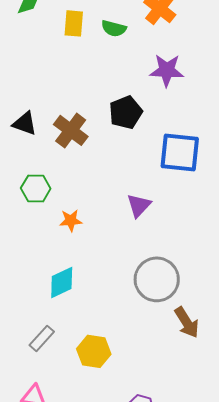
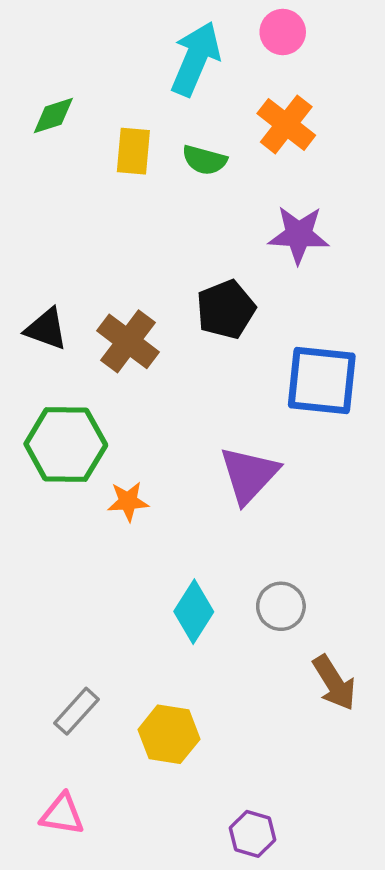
green hexagon: (36, 188) -> (66, 444), size x1.5
purple triangle: (139, 205) -> (249, 475), size x1.4
gray circle: (157, 279) -> (281, 606), size x0.6
cyan diamond: (62, 282) -> (194, 612), moved, turned -32

